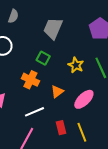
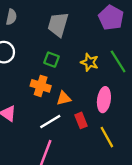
orange triangle: (57, 92) -> (64, 98), moved, turned 32
pink ellipse: (84, 99) -> (104, 100), turned -30
red rectangle: (61, 128) -> (81, 120), moved

